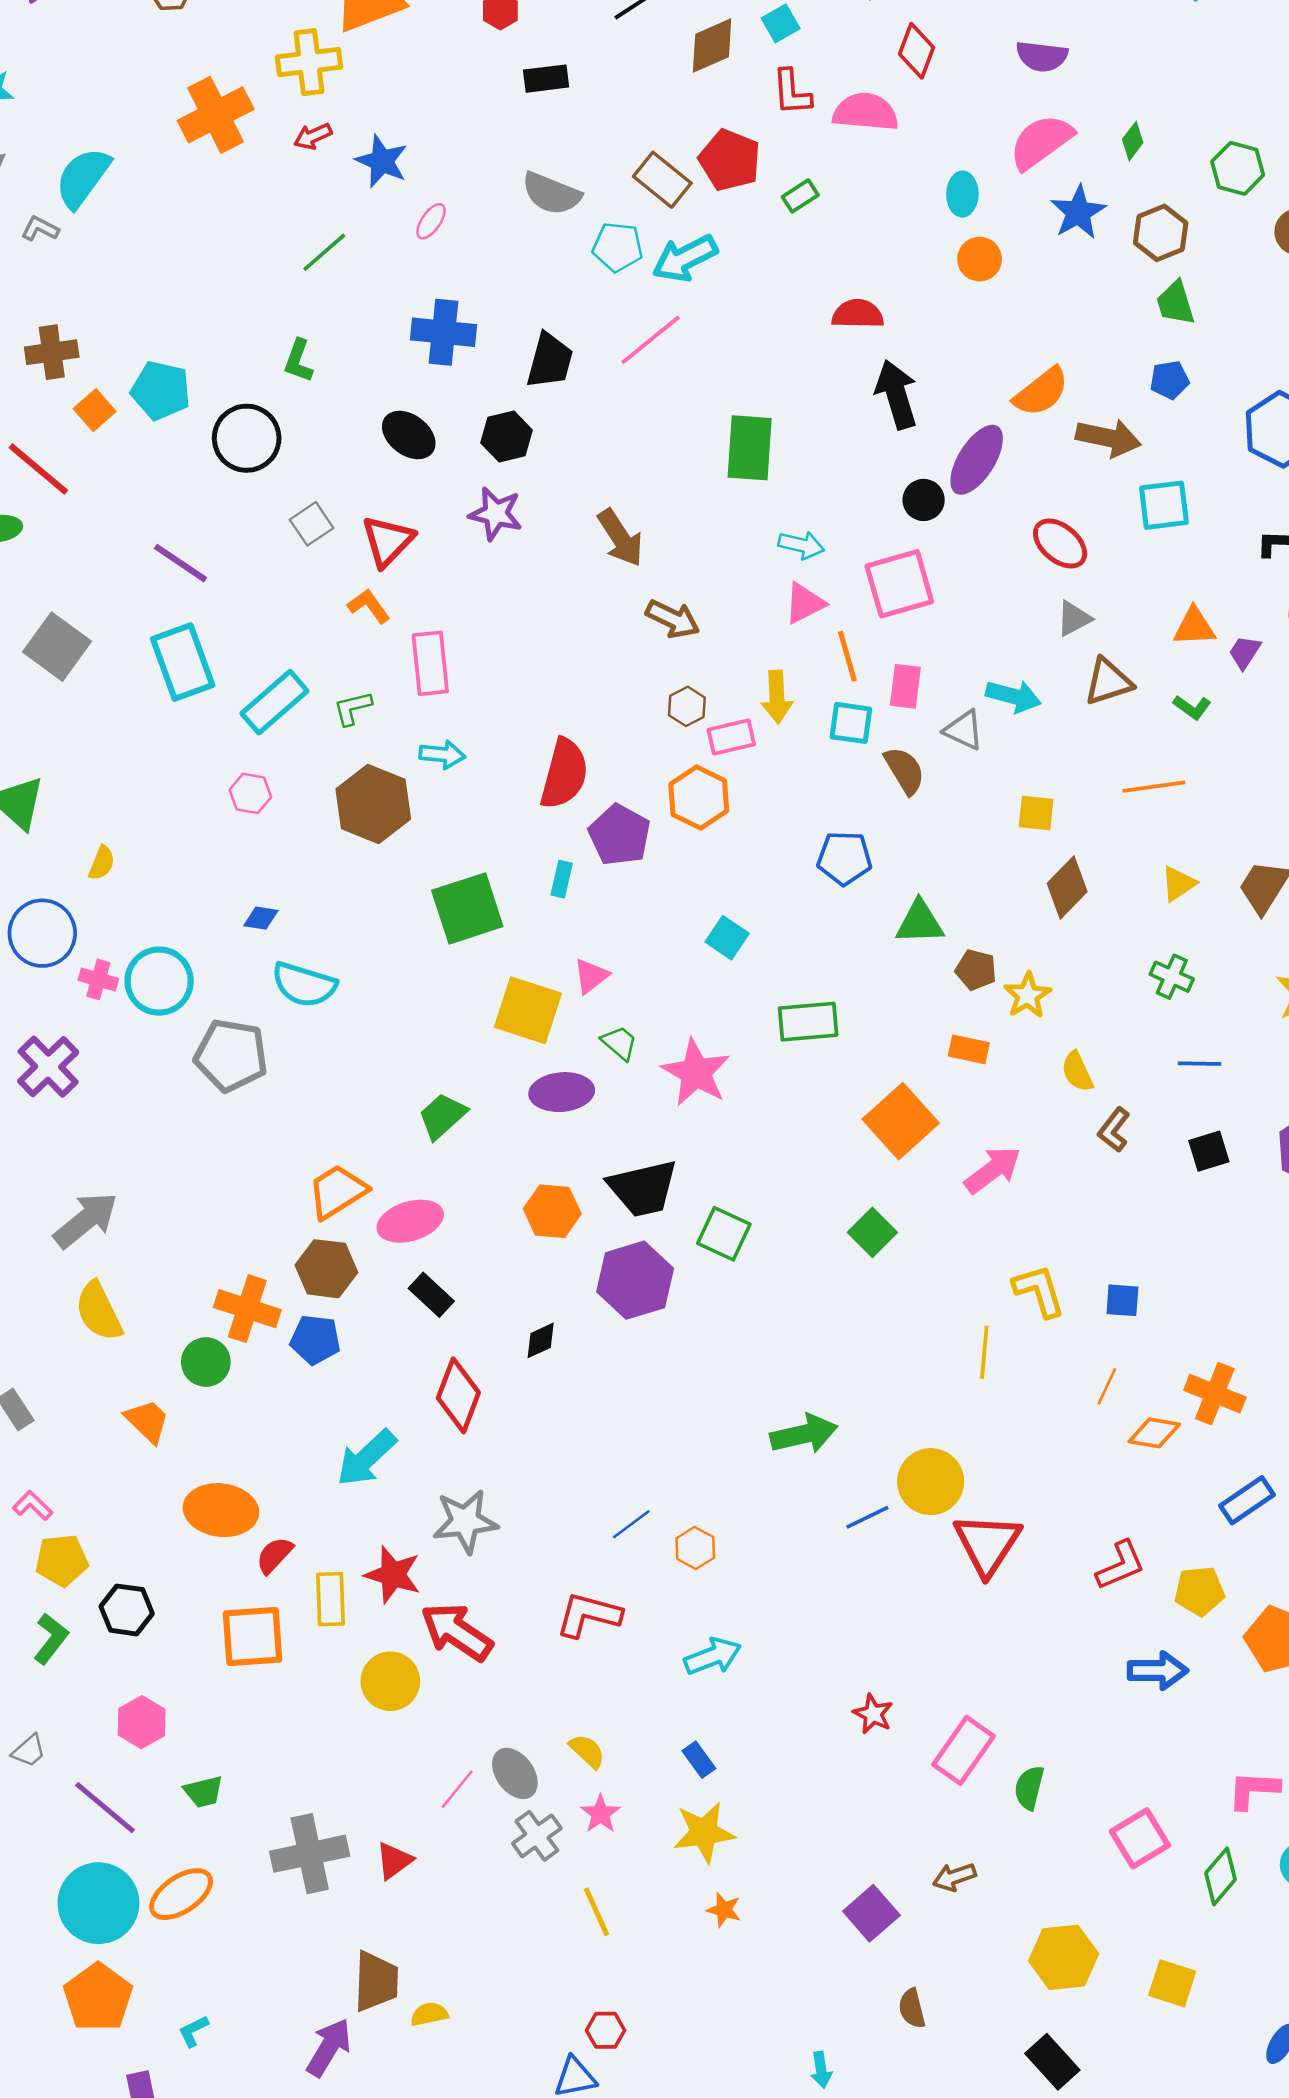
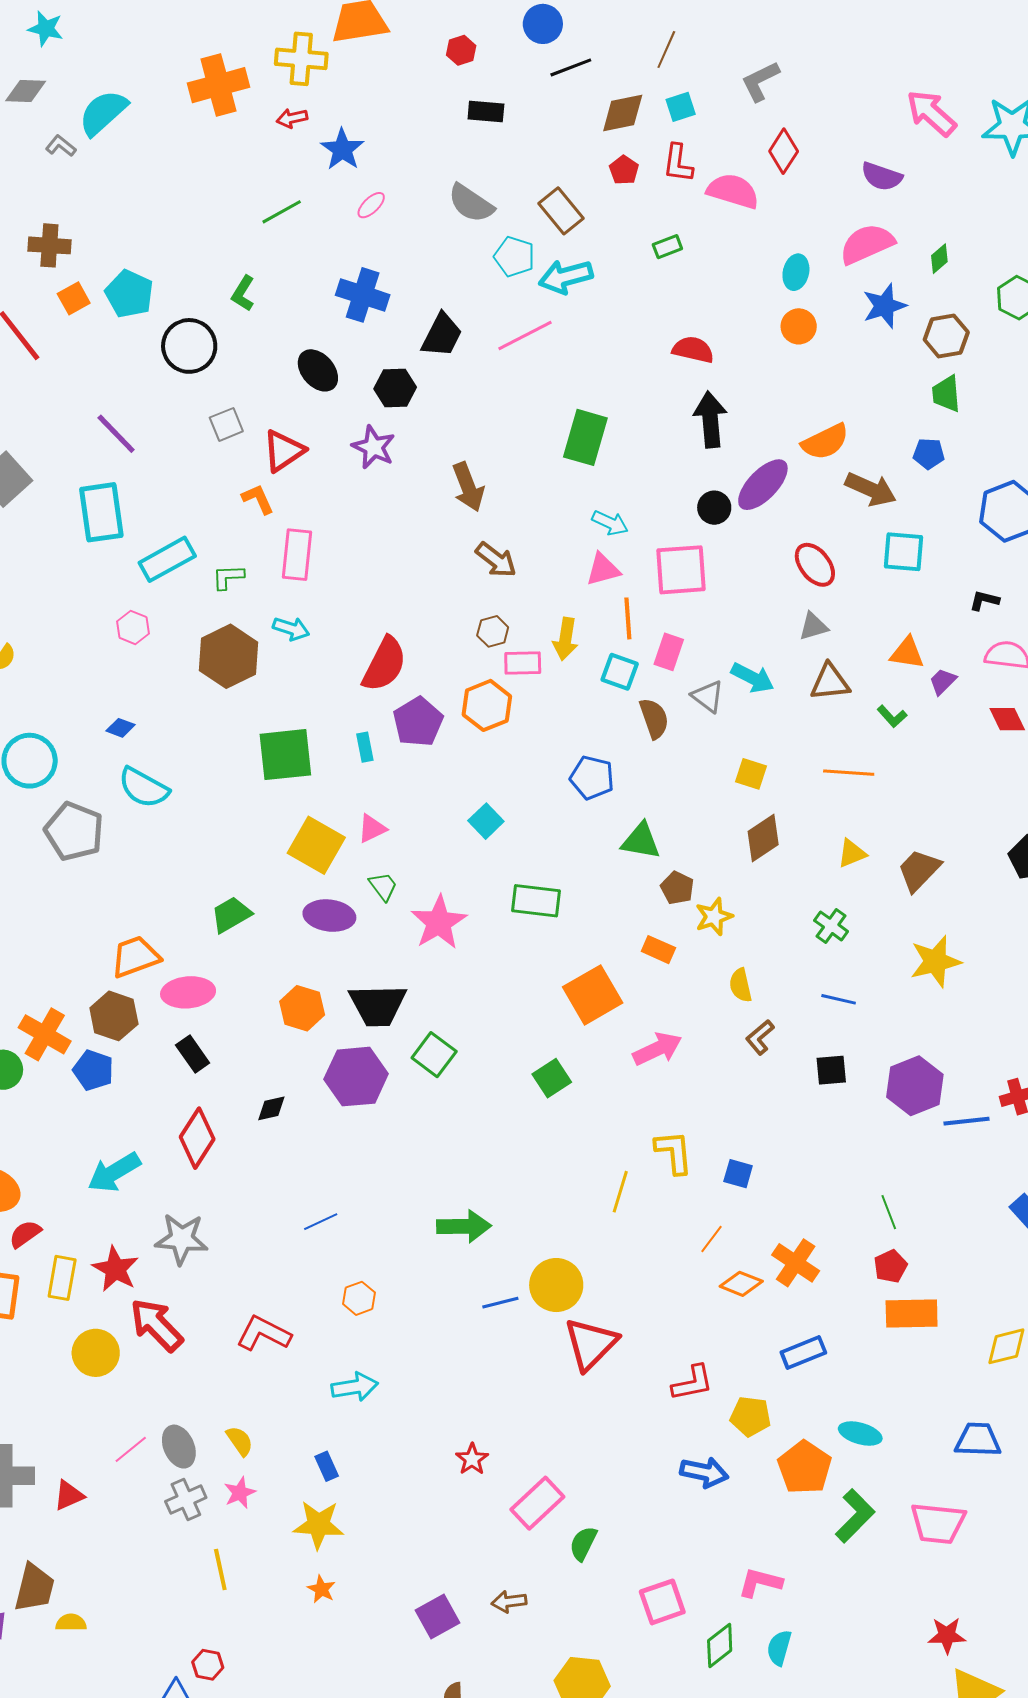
red pentagon: (730, 160) -> (624, 170), moved, size x0.6
cyan rectangle: (562, 879) -> (365, 747), turned -36
blue line: (631, 1524) -> (321, 1222), moved

